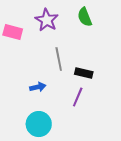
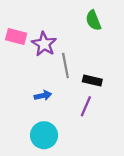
purple star: (47, 20) -> (44, 44), moved

